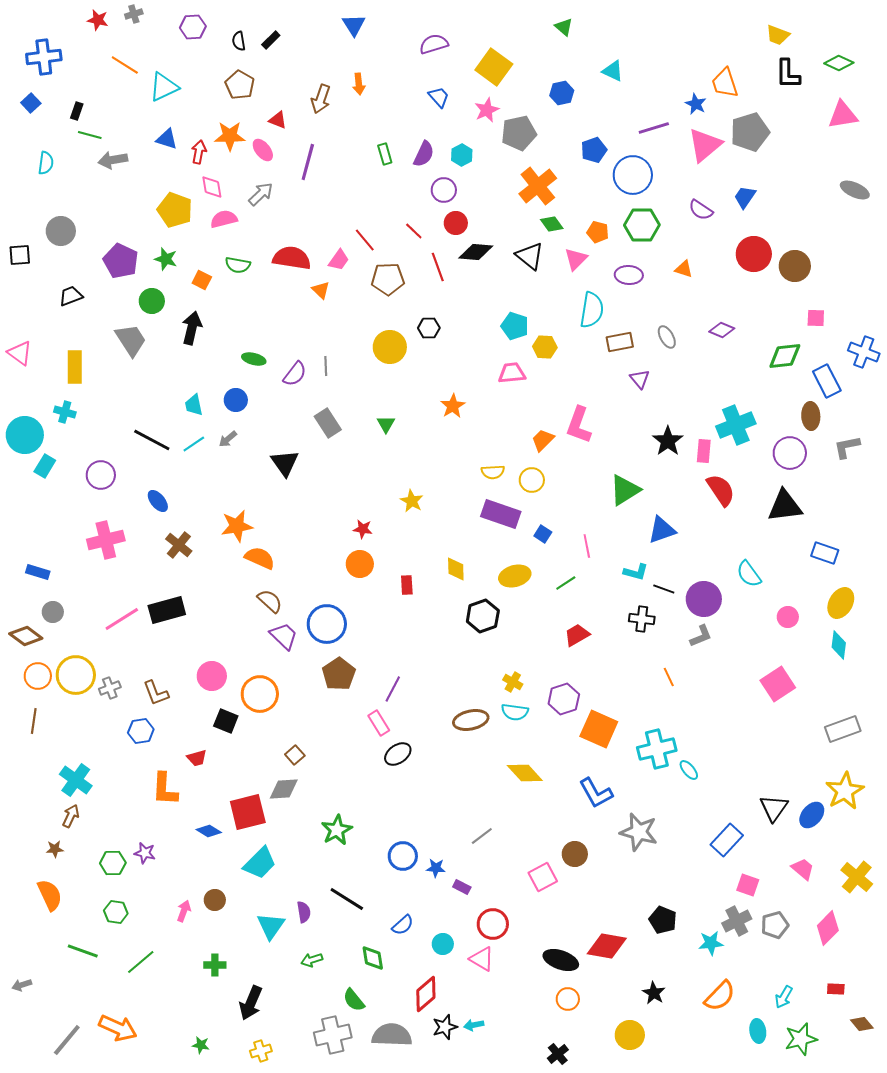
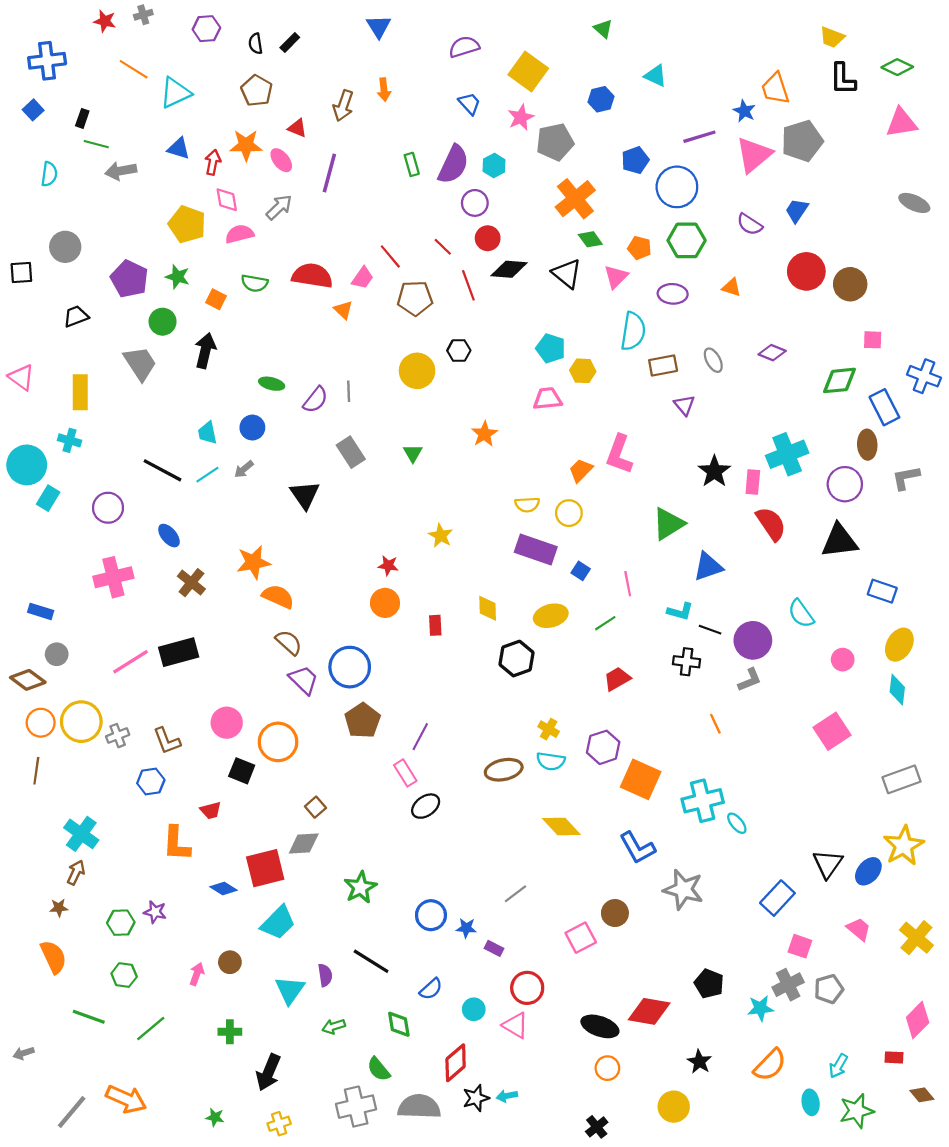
purple semicircle: (424, 154) -> (453, 164), size x1.4
pink diamond: (828, 928) -> (918, 1020), moved

